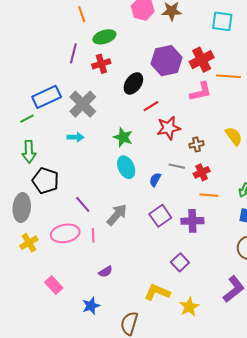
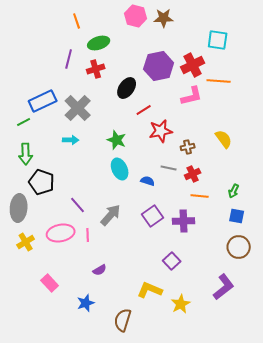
cyan square: (222, 21) -> (218, 40), moved
blue semicircle: (155, 180) -> (148, 181), turned 80

